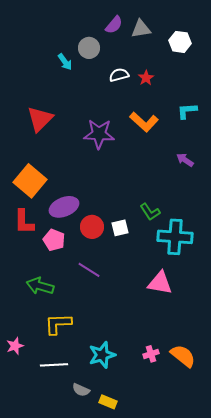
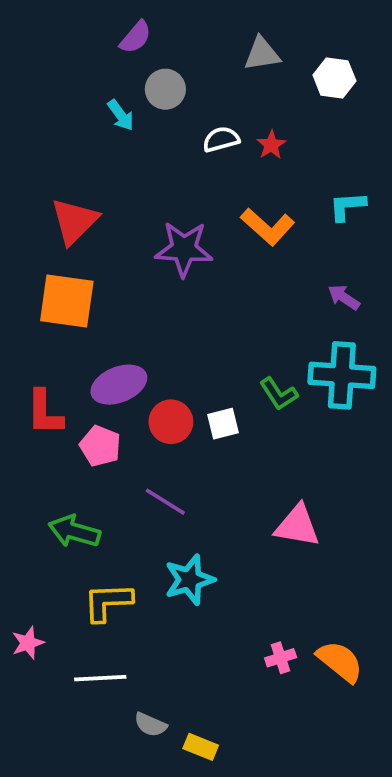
purple semicircle: (114, 25) -> (136, 37), moved
orange square: (30, 181) -> (67, 301), moved, turned -32
cyan cross: (175, 237) -> (342, 375), moved
cyan star: (102, 355) -> (189, 580), moved

